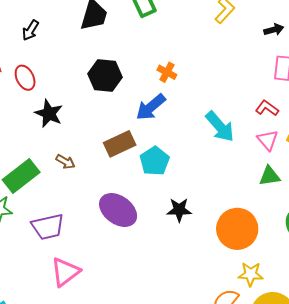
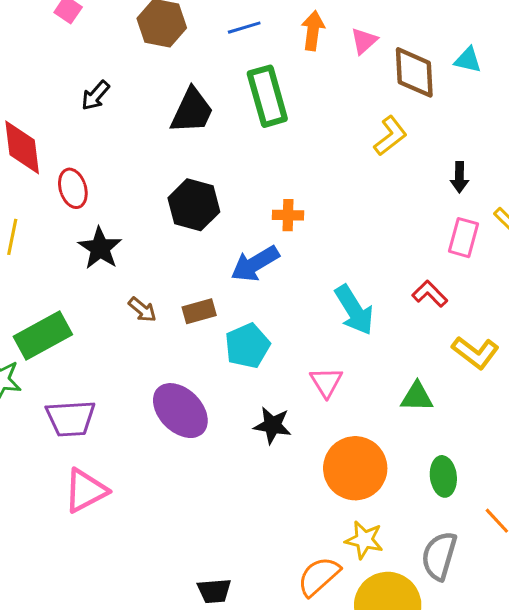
black arrow: (31, 30) -> (95, 96), moved
black arrow: (274, 30) -> (459, 177), turned 96
orange cross: (167, 72) -> (288, 215), turned -36
pink triangle: (268, 140) -> (326, 382), moved
brown rectangle: (120, 144) -> (199, 311), size x0.7
brown arrow: (65, 162) -> (142, 310), moved

